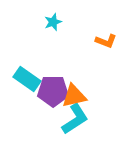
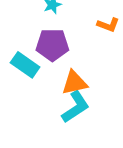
purple pentagon: (53, 91) -> (52, 45), moved

